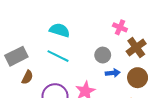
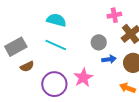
pink cross: (120, 27) -> (114, 15), turned -32
brown semicircle: (27, 77) -> (27, 67), turned 40

